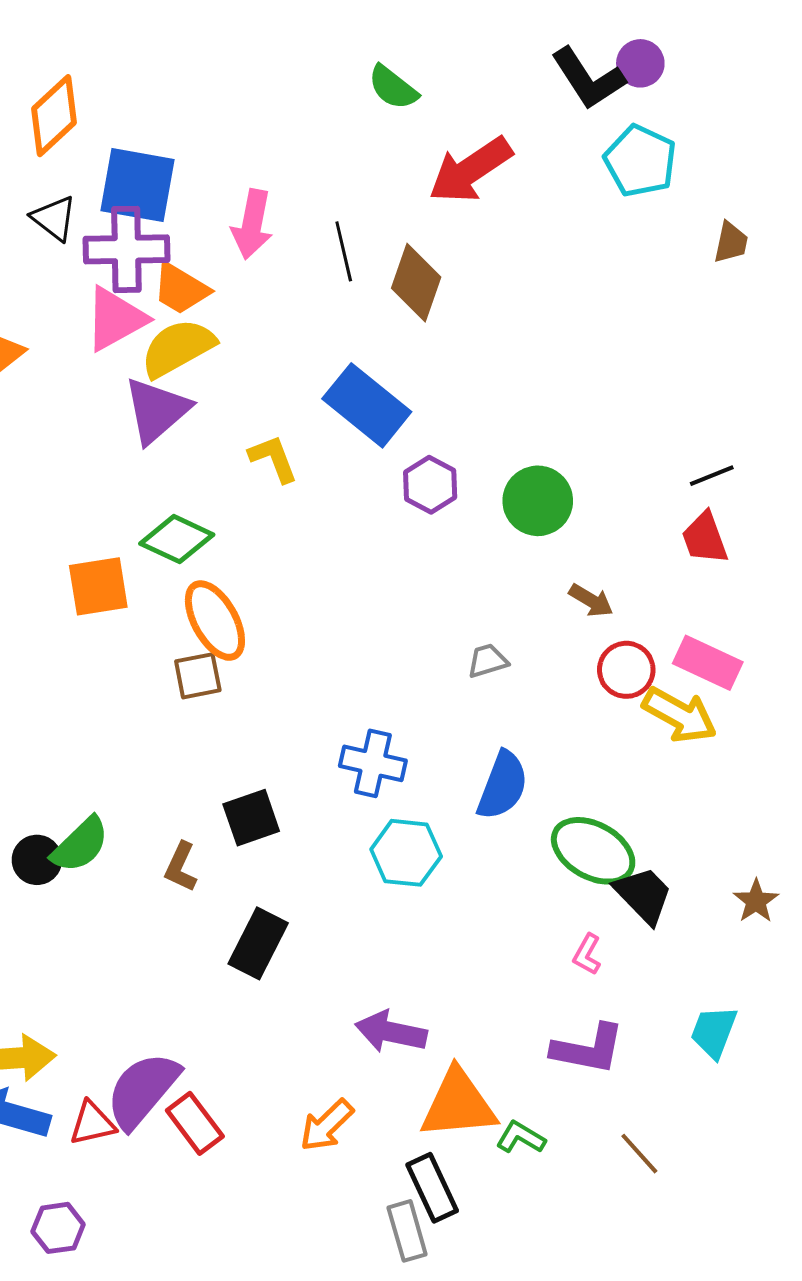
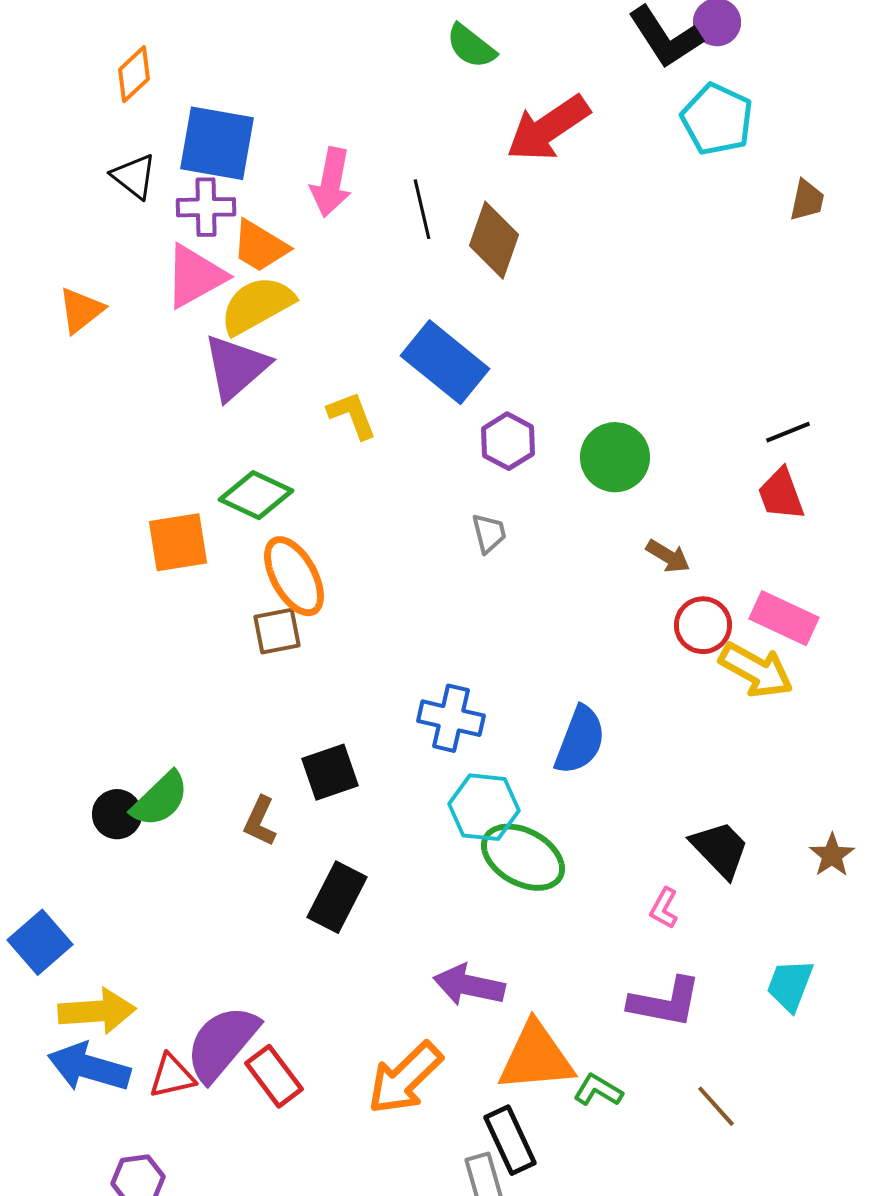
orange diamond: (54, 116) -> (134, 74), size x0.7
purple cross: (126, 249) -> (206, 207), size x0.7
gray trapezoid: (487, 661) -> (489, 533), moved, turned 93
green ellipse: (593, 851) -> (523, 857), moved
orange arrow: (327, 1125) -> (405, 1078), size x1.4

